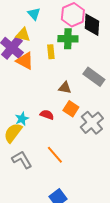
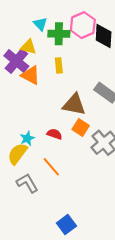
green cross: (68, 39) -> (59, 34), moved
brown triangle: (65, 88) -> (74, 105), size x1.6
orange line: (55, 155) -> (51, 167), moved

